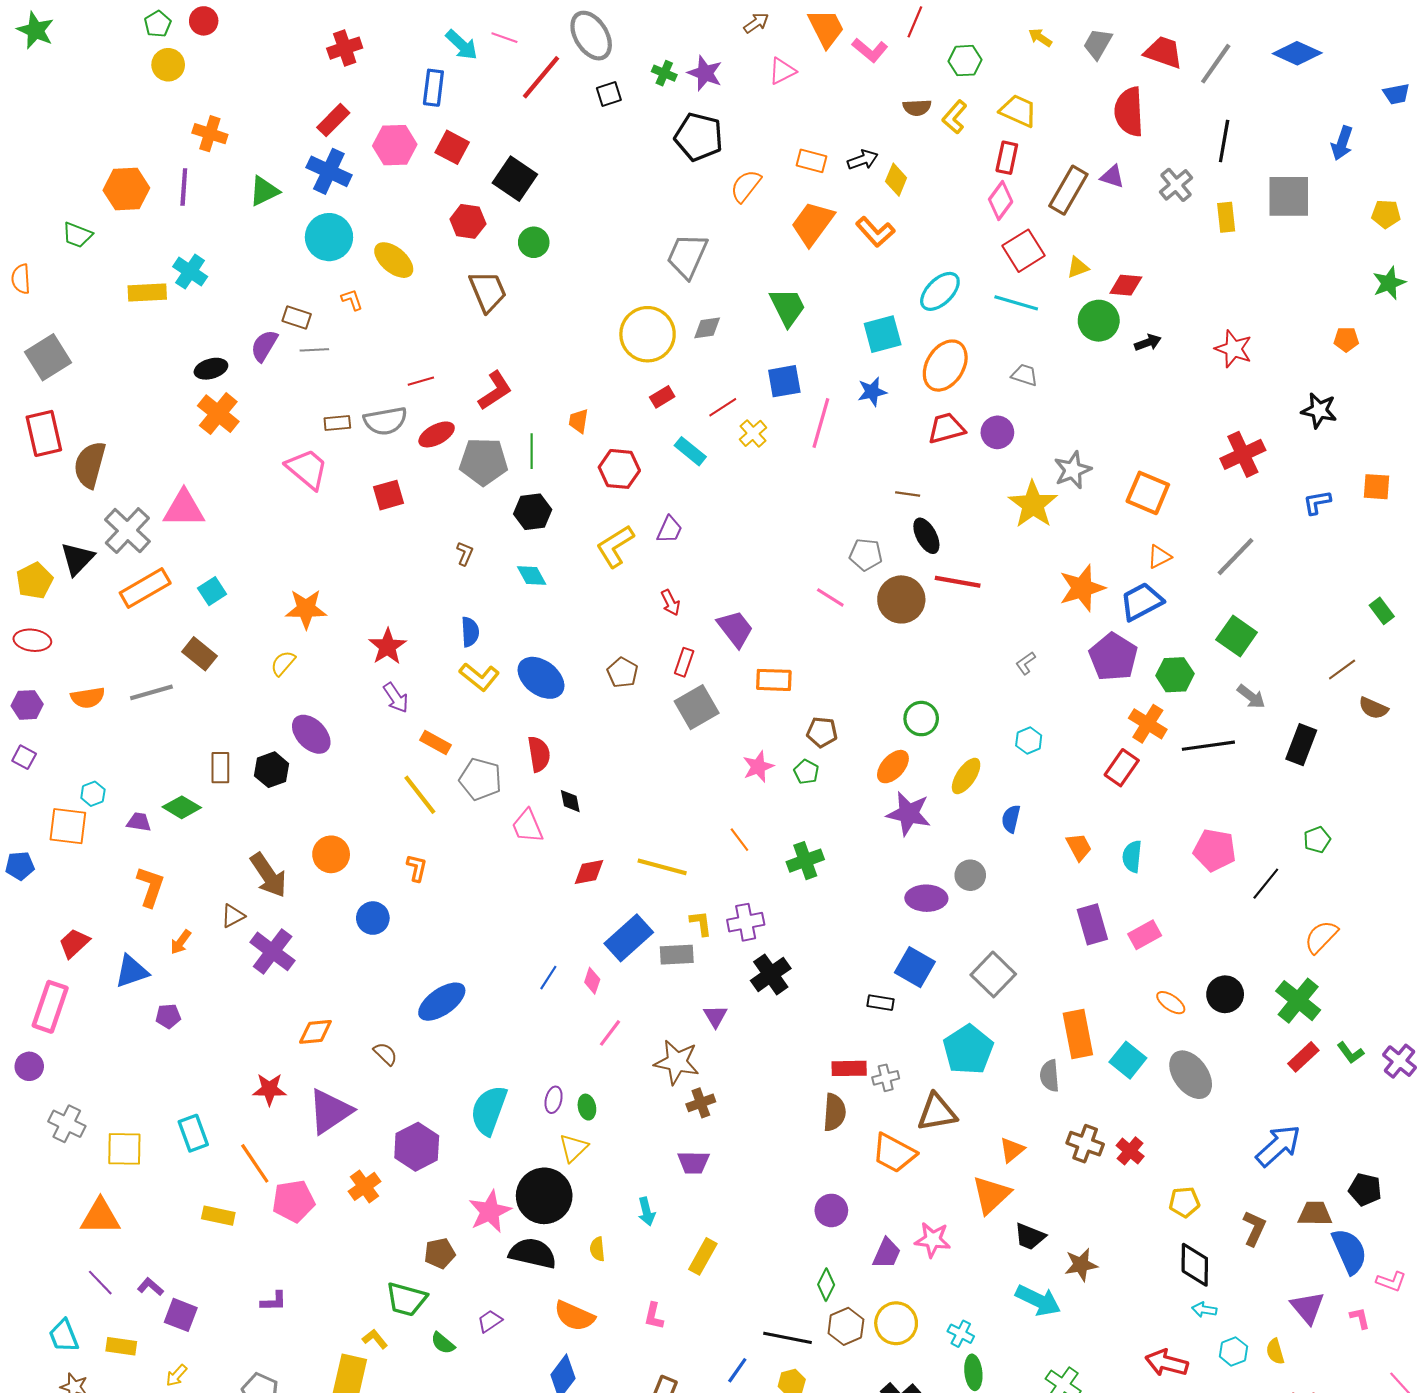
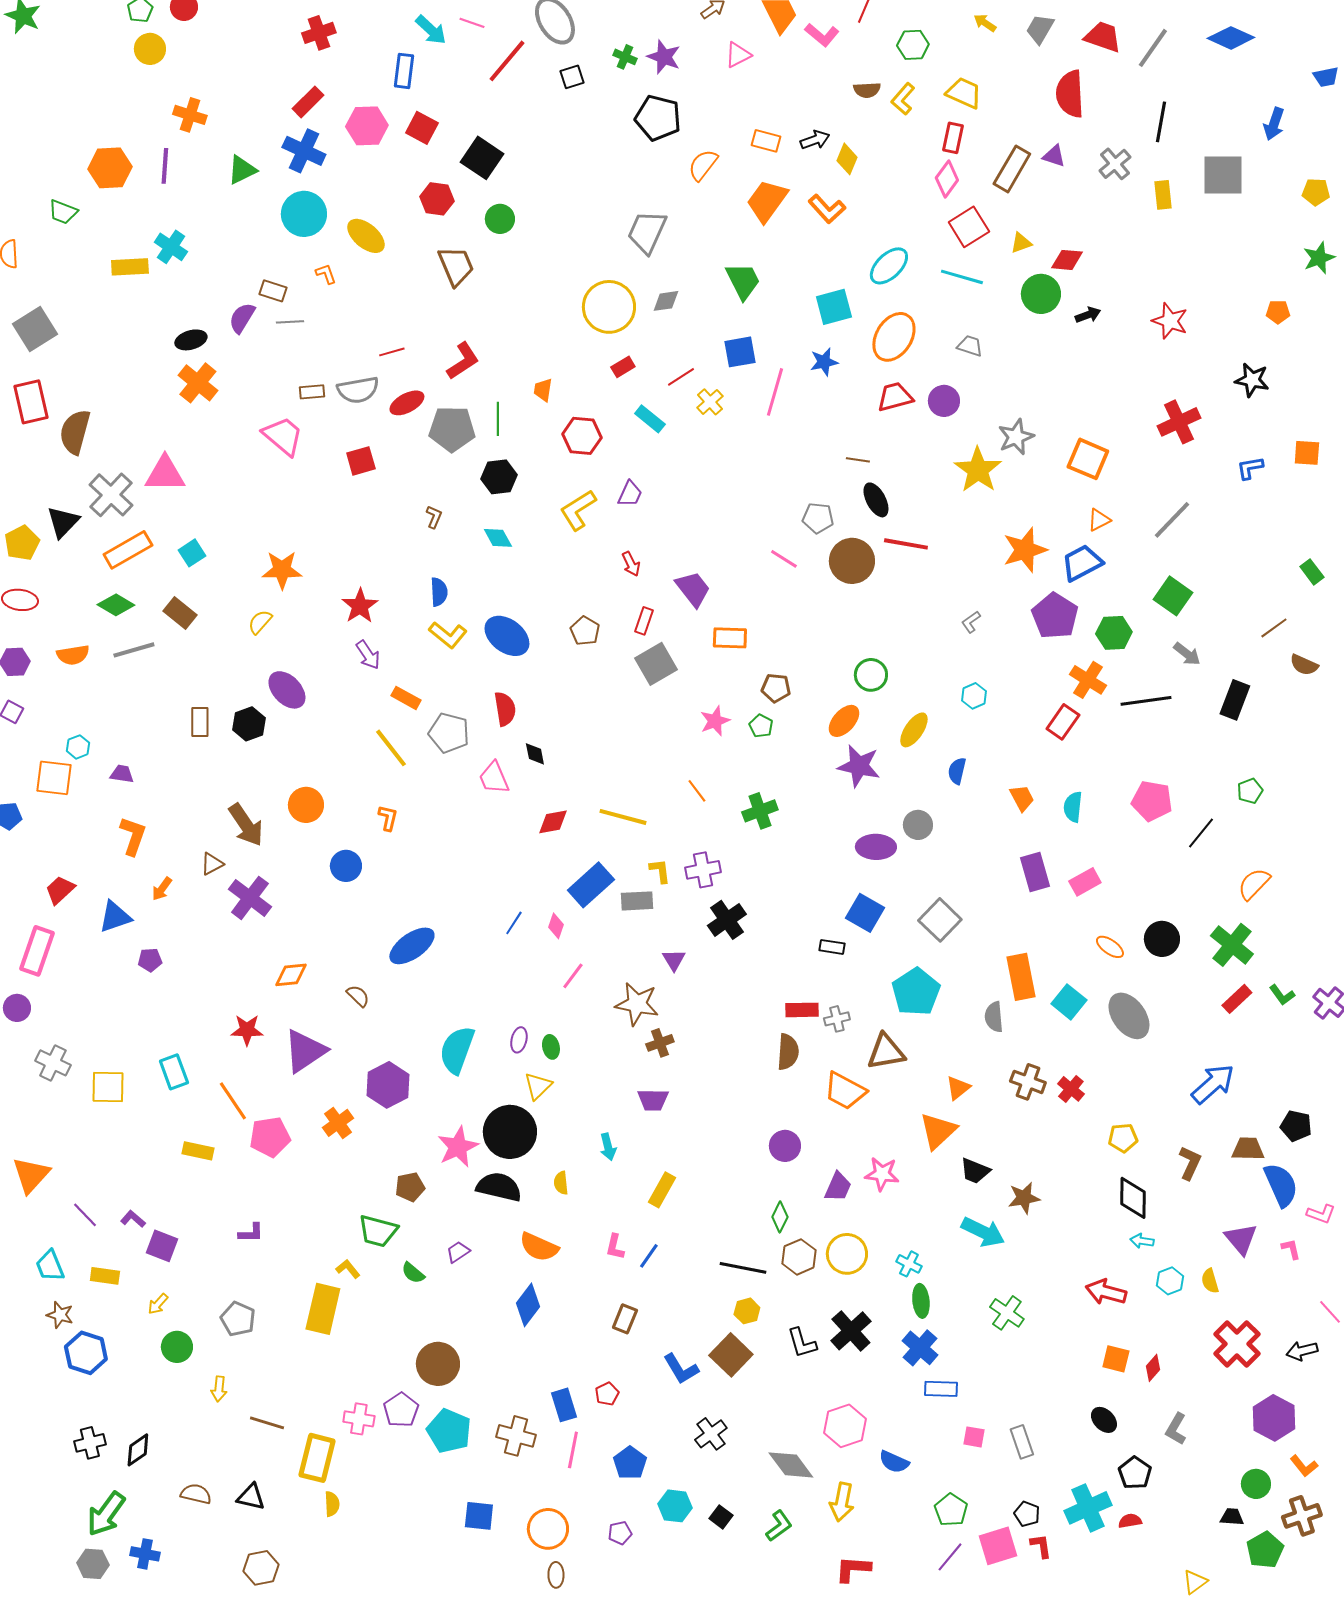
green diamond: (182, 807) -> (116, 605), moved
orange triangle: (100, 1217) -> (31, 1175), moved, turned -48
blue line: (737, 1370) -> (649, 1256), moved

